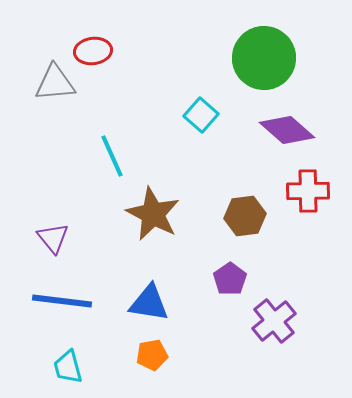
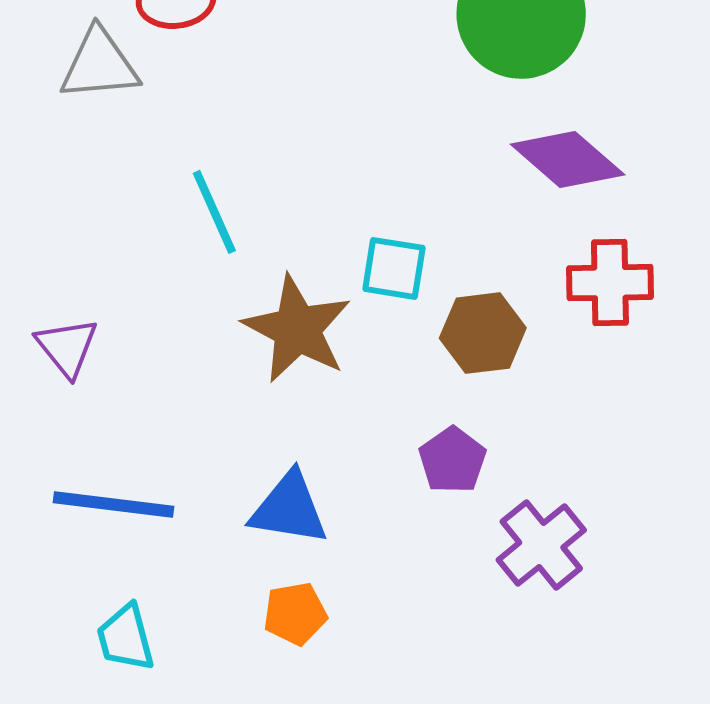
cyan square: (201, 115) -> (394, 268), moved, turned -32
purple triangle: (53, 238) -> (67, 347), moved

